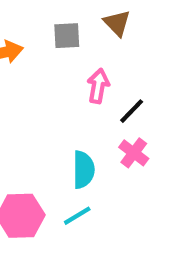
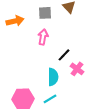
pink arrow: (98, 86) -> (43, 37), moved
black line: (132, 111) -> (64, 55), moved

